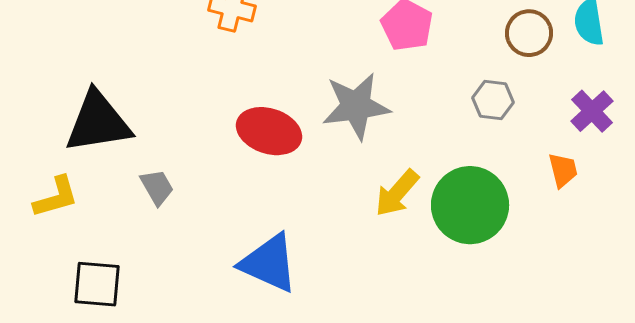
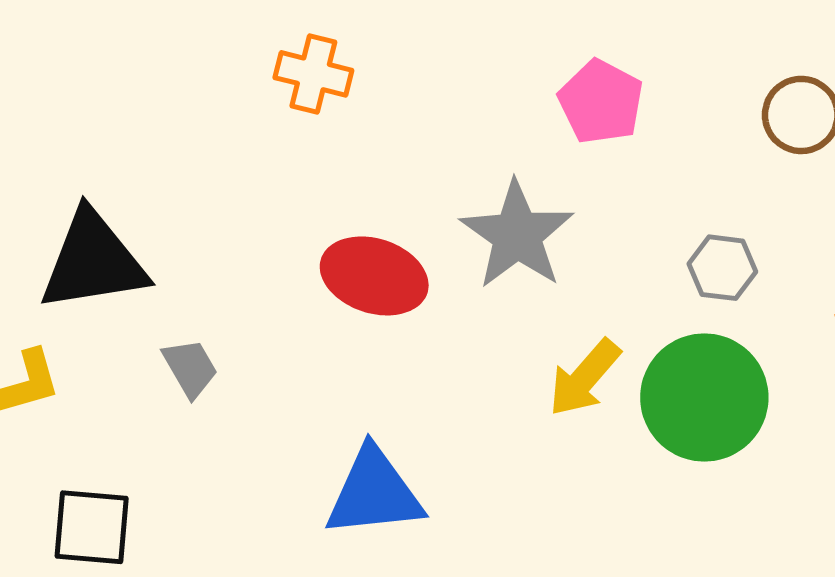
gray hexagon: (493, 100) -> (722, 268), moved
gray star: (356, 106) -> (517, 235), turned -30
blue triangle: (269, 263) -> (374, 493), turned -30

